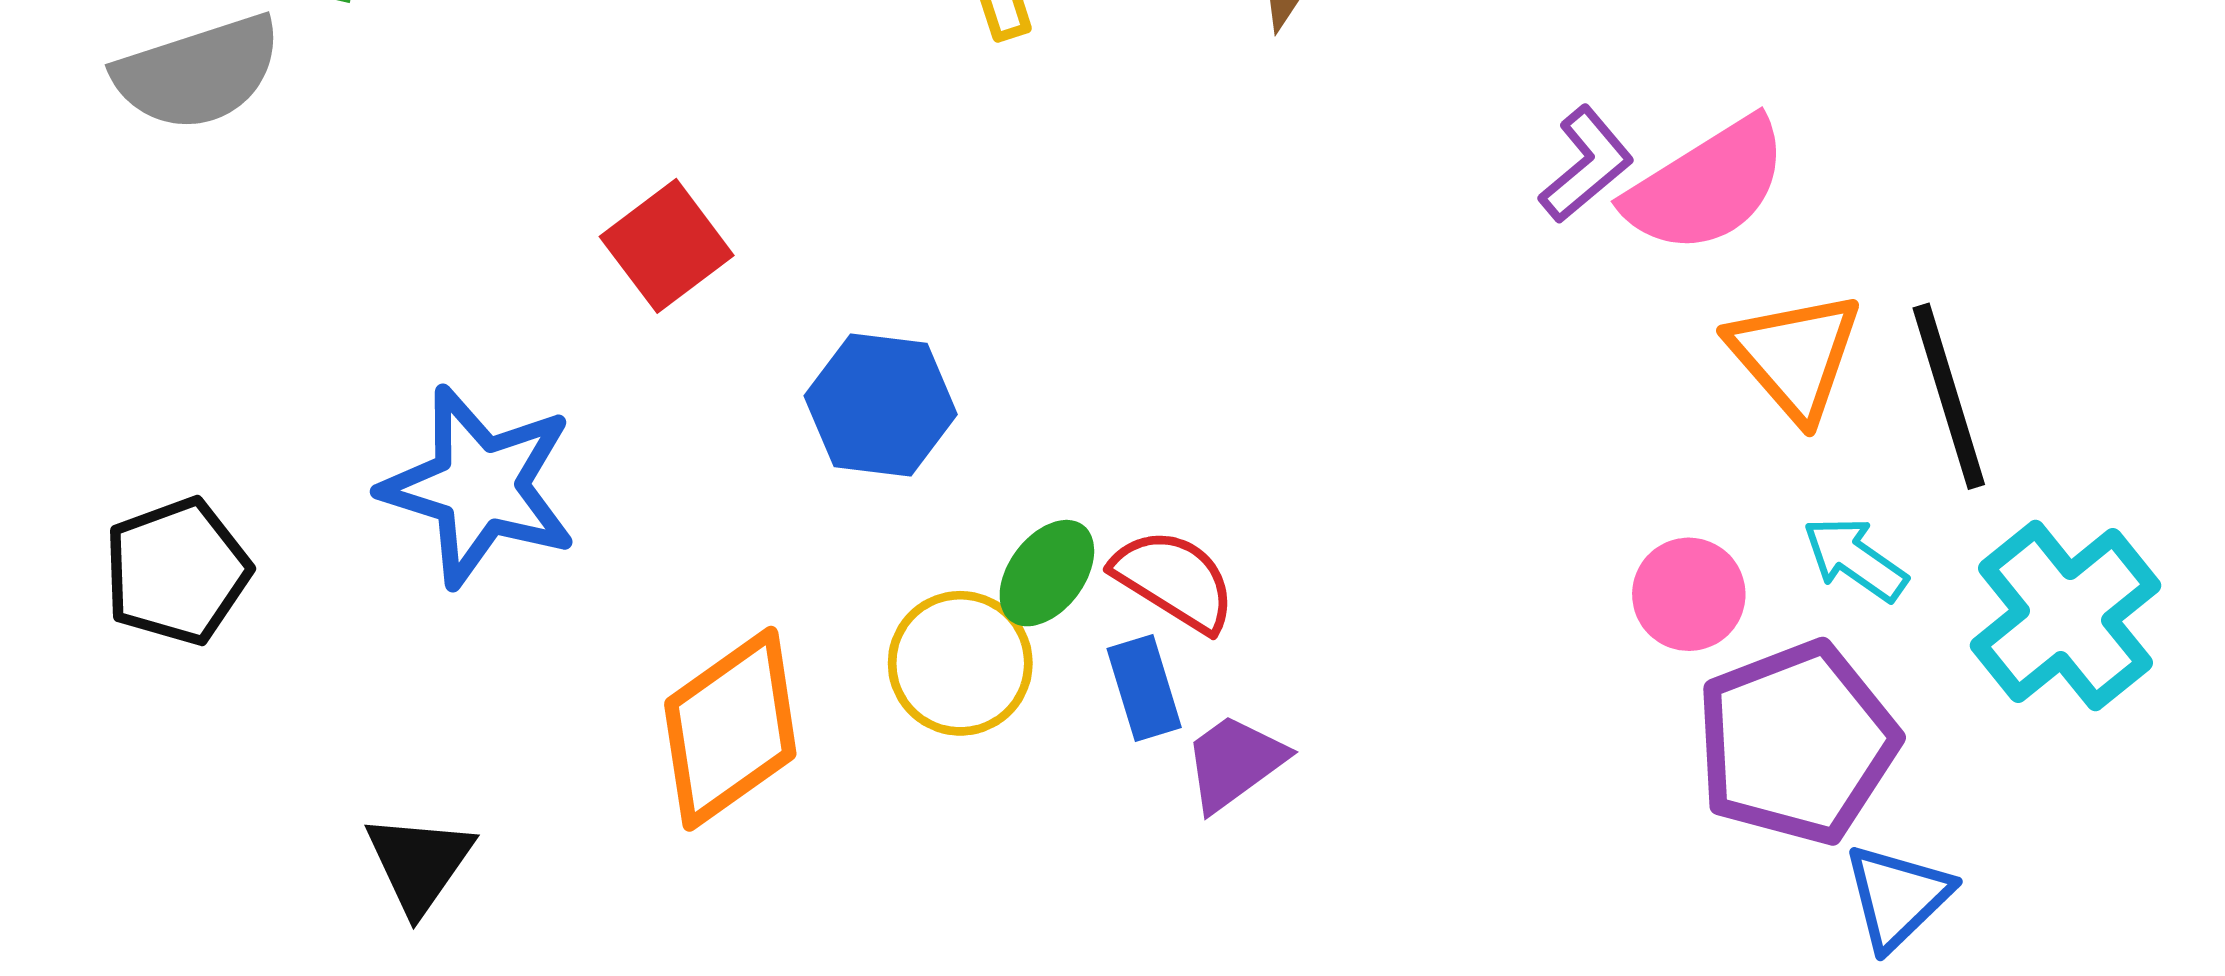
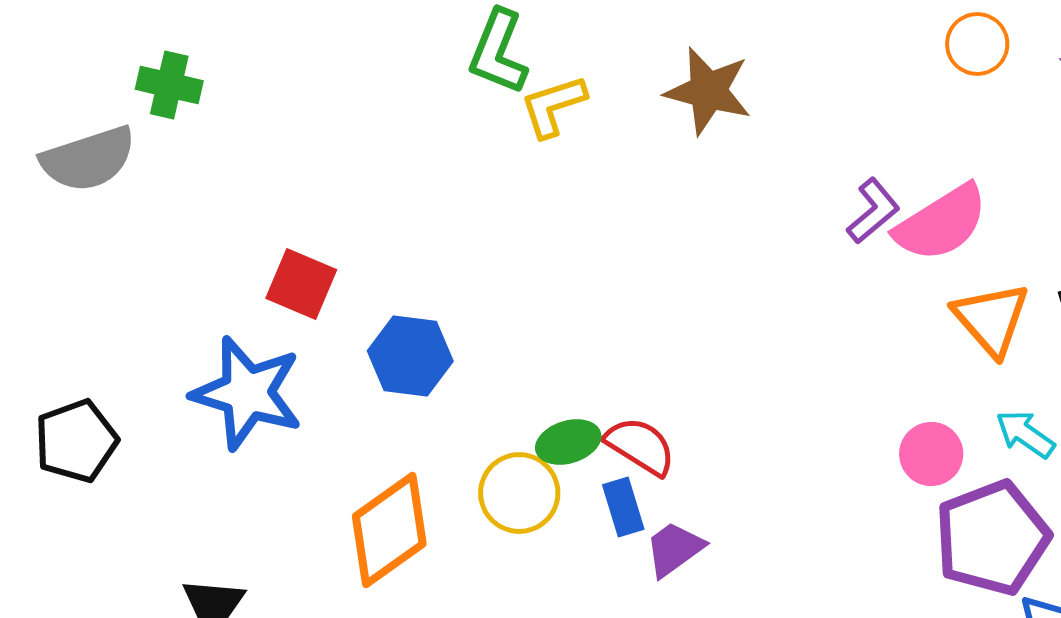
red square: (667, 246) -> (301, 284), moved, turned -30
blue hexagon: (881, 405) -> (410, 356), moved
green ellipse: (1047, 573) -> (568, 442), turned 36

